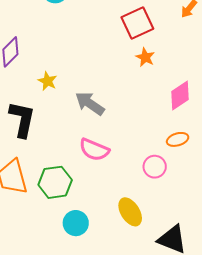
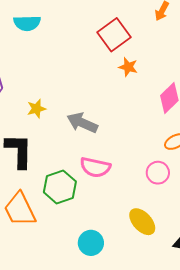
yellow star: (47, 81) -> (36, 109), turned -30
green hexagon: (55, 182) -> (60, 187), moved

